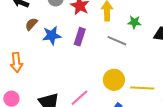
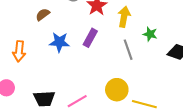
blue star: (52, 35) -> (59, 42), moved
gray line: (117, 41) -> (128, 50), turned 36

